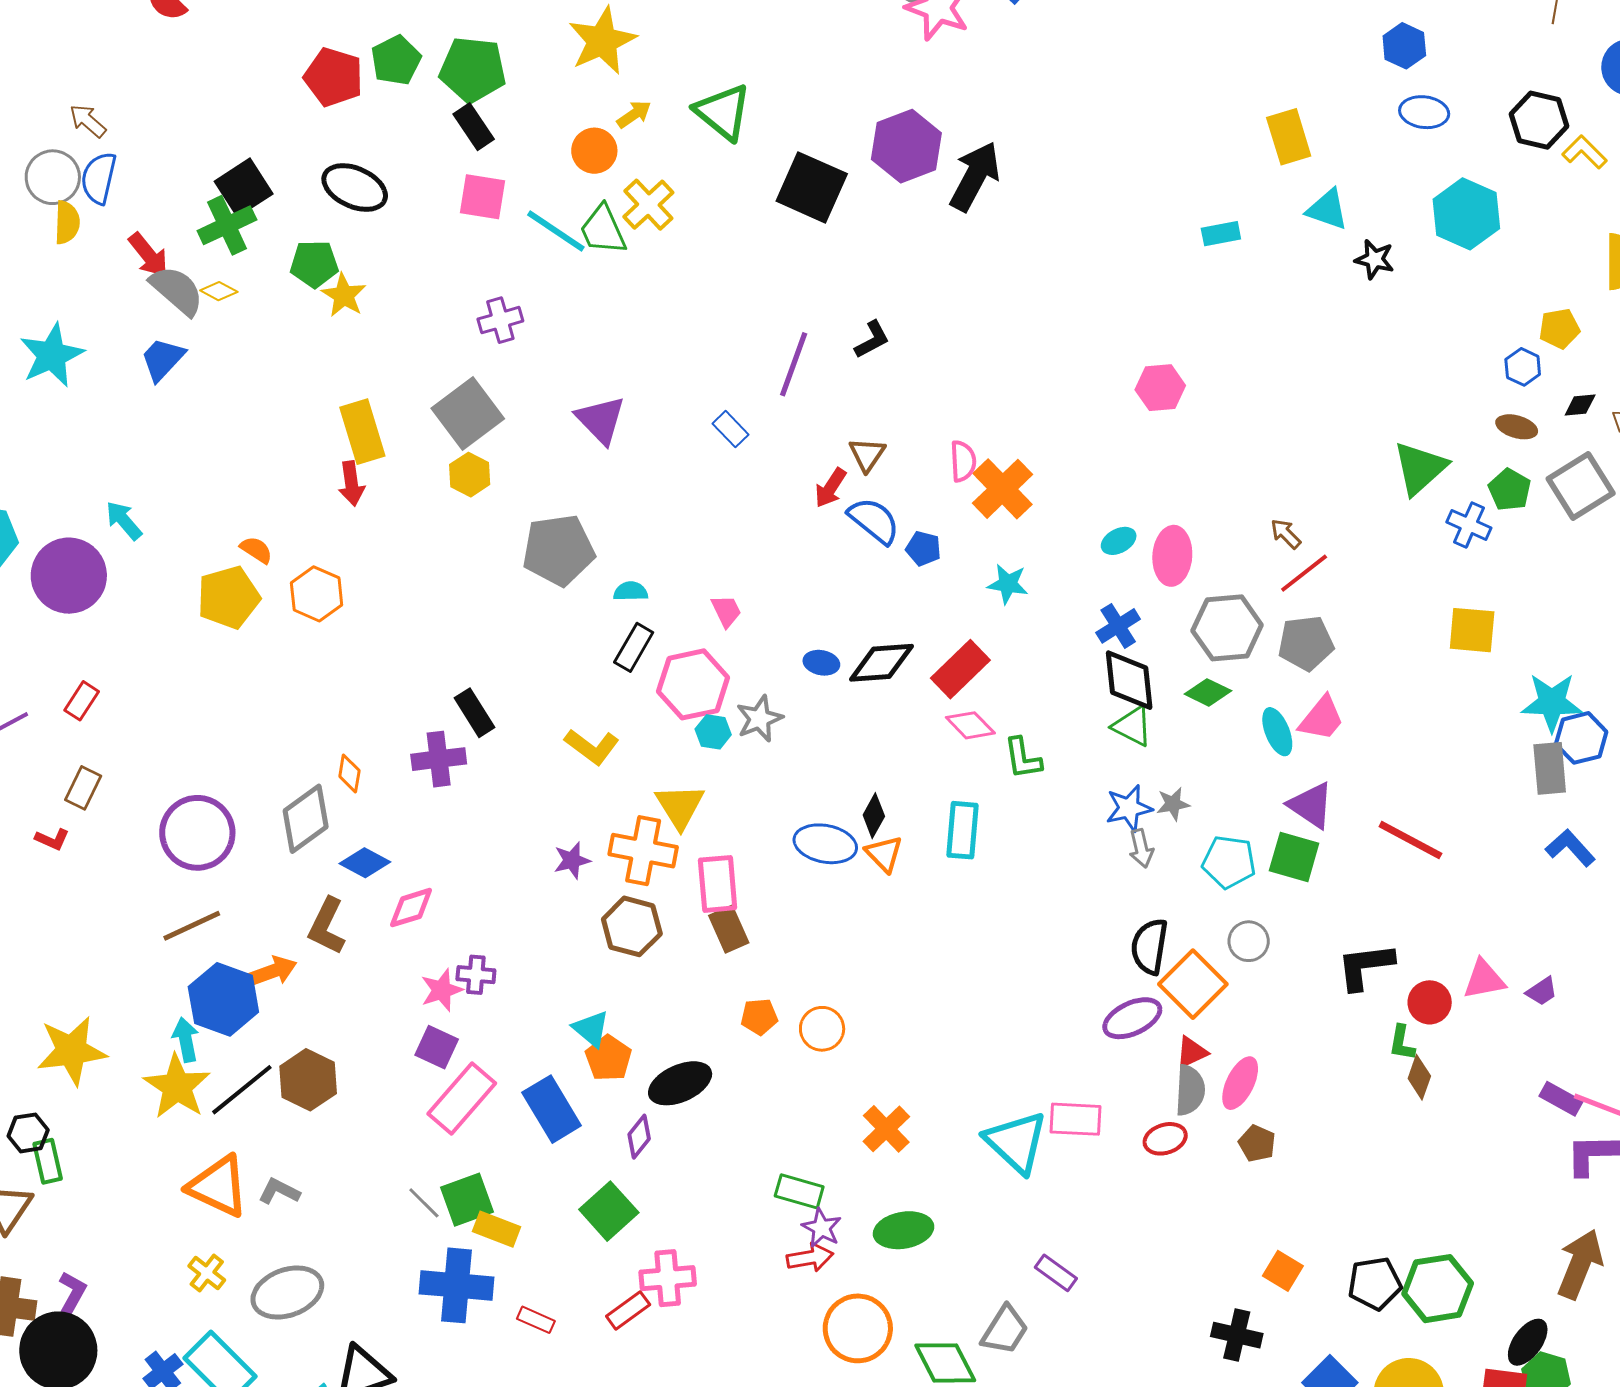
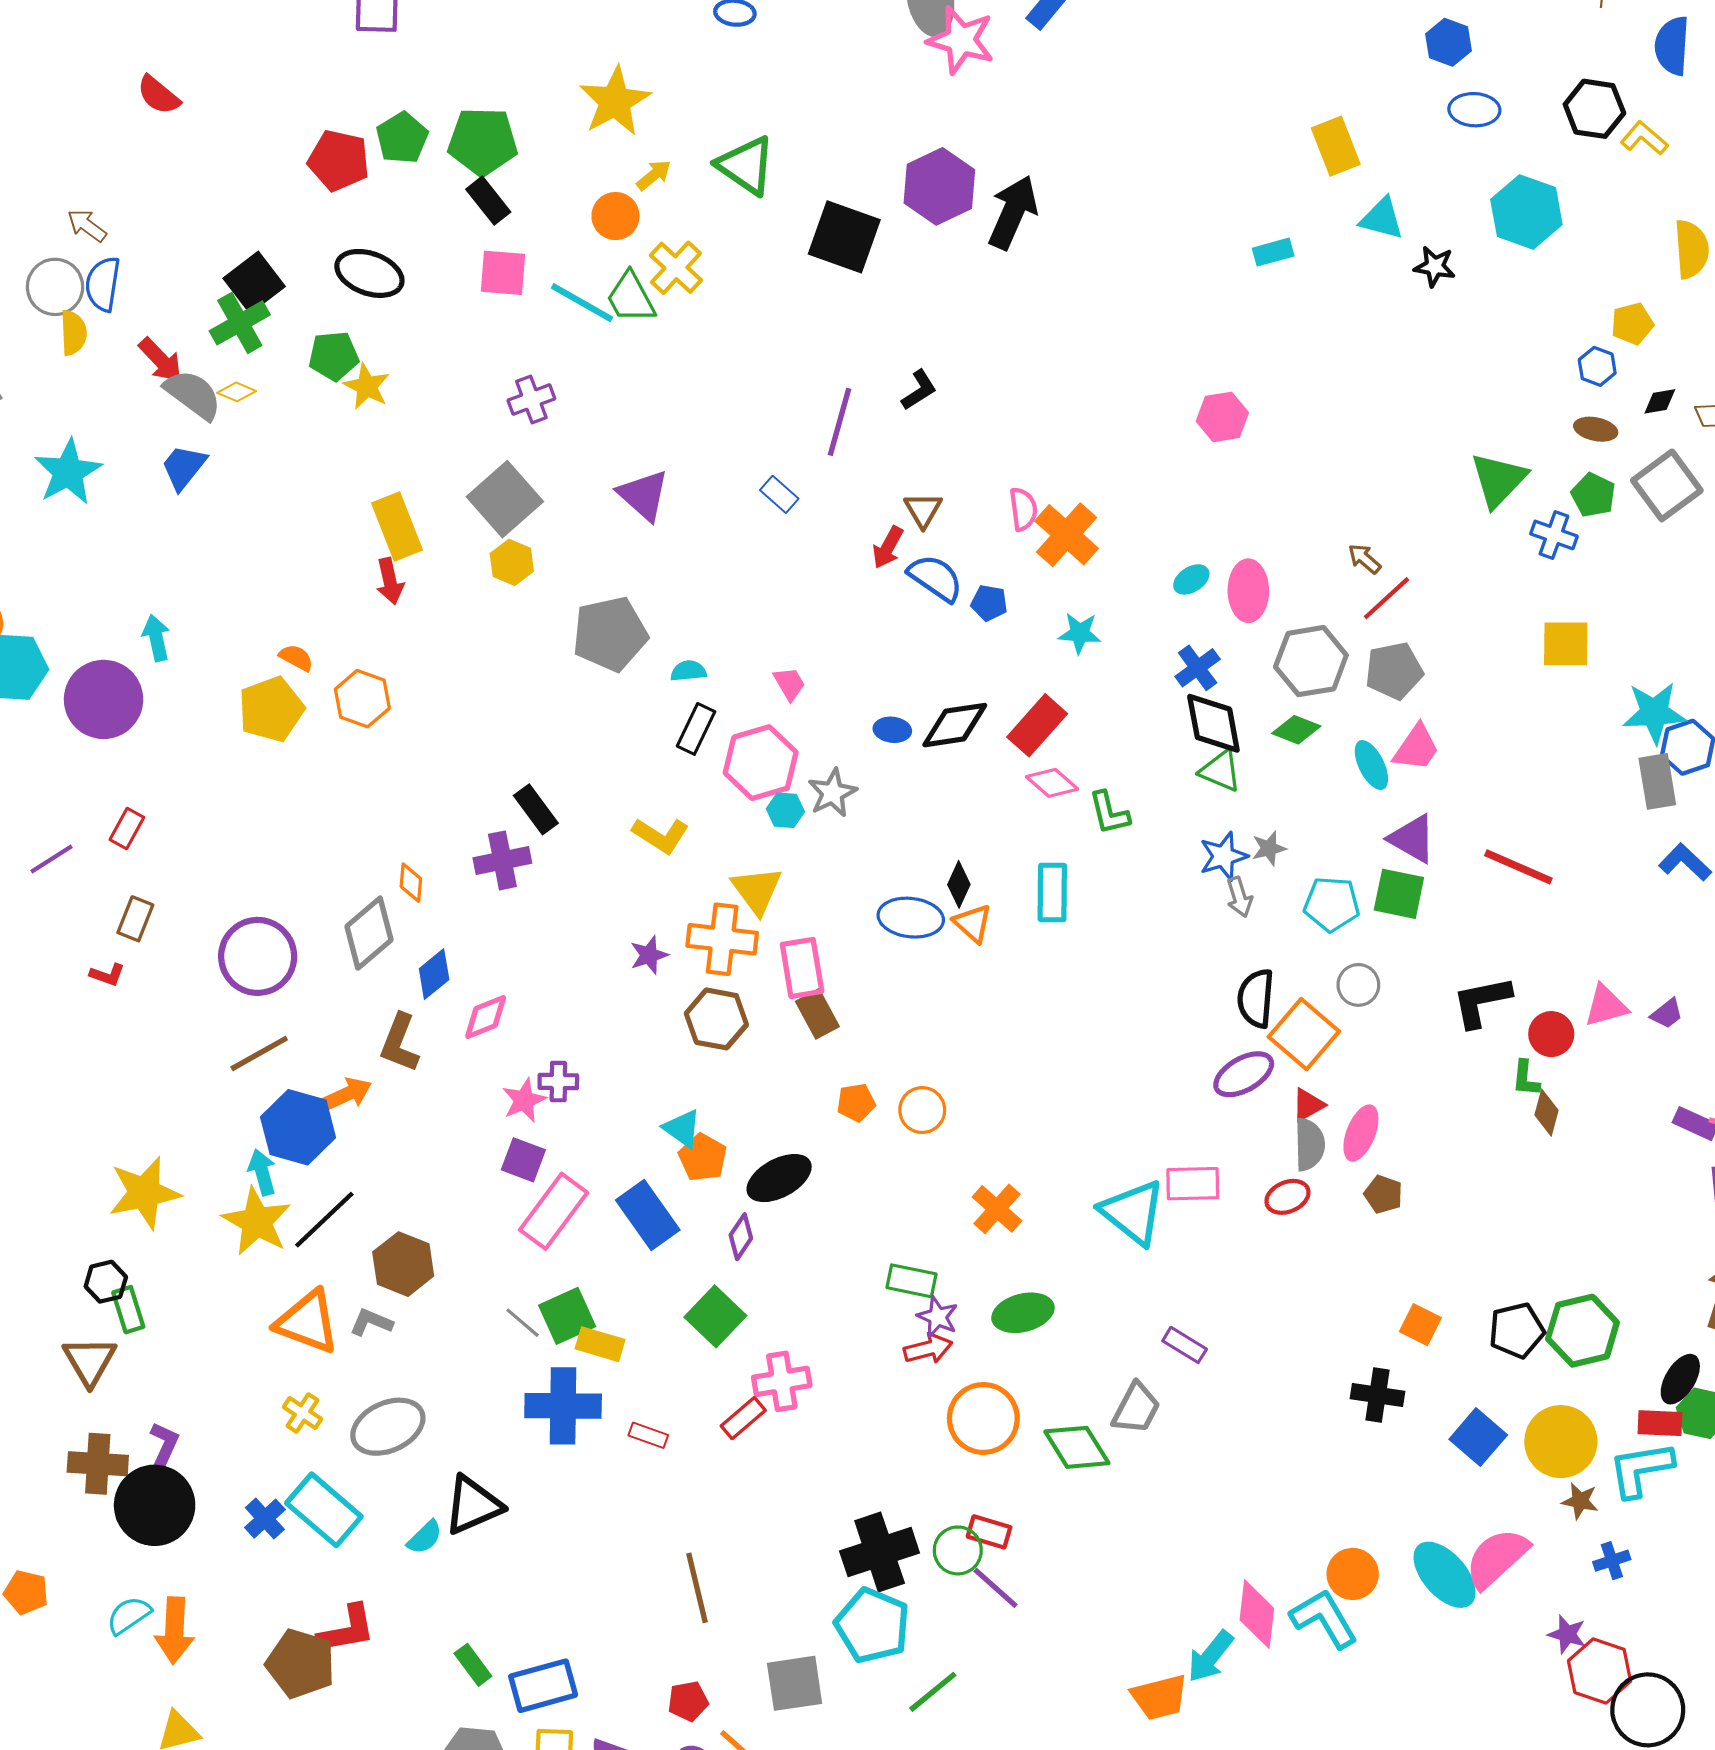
cyan arrow: (124, 521) -> (156, 638), turned 33
blue diamond: (365, 863) -> (434, 974), turned -63
brown hexagon: (308, 1080) -> (403, 1264), moved

